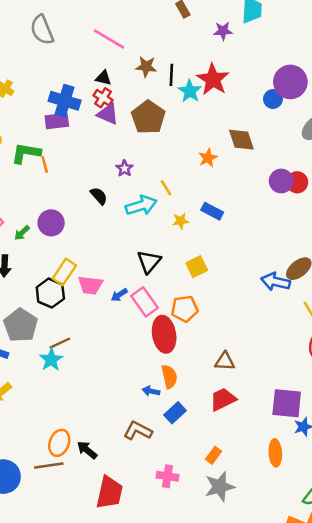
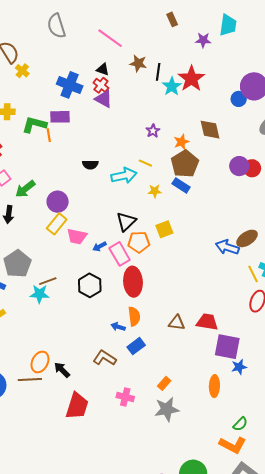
brown pentagon: (148, 117) -> (185, 164), moved
purple rectangle: (57, 121) -> (60, 117), moved
purple star: (124, 168) -> (153, 131), moved
yellow line: (166, 188) -> (145, 163), turned -40
black semicircle: (99, 196) -> (90, 165), turned 126
purple circle: (51, 223) -> (58, 202), moved
green arrow: (22, 233) -> (25, 189), size x1.5
black hexagon: (50, 293) -> (90, 285), moved
orange pentagon: (185, 309) -> (139, 242), moved
cyan star: (51, 360) -> (40, 294), turned 30
brown triangle: (225, 361) -> (177, 323), moved
red trapezoid: (223, 399) -> (207, 322), moved, turned 30

